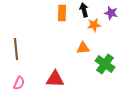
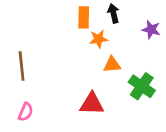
purple star: (111, 13) -> (151, 30), moved
orange star: (94, 25) -> (99, 39), moved
red triangle: (55, 79) -> (92, 104), moved

